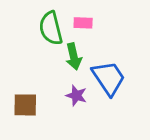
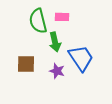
brown square: (25, 105) -> (26, 64), moved

